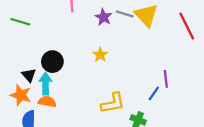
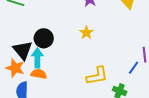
black triangle: (29, 75) -> (23, 50), size x1.5

